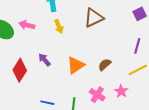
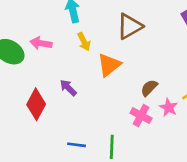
orange triangle: (76, 65) -> (109, 65), moved
pink star: (121, 91) -> (169, 107), moved
pink cross: (97, 95) -> (141, 116), moved

